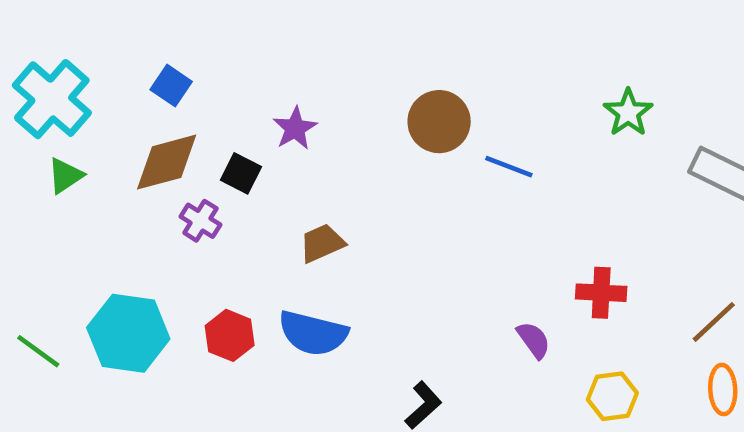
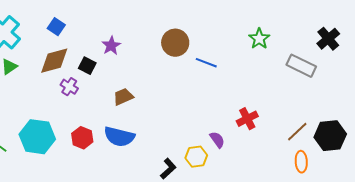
red cross: (601, 293) -> (247, 119), turned -30
yellow hexagon: (612, 396) -> (196, 157), moved

